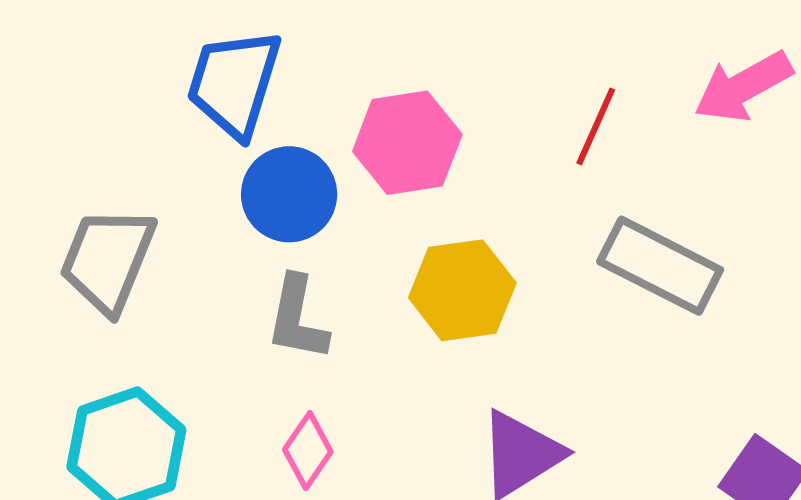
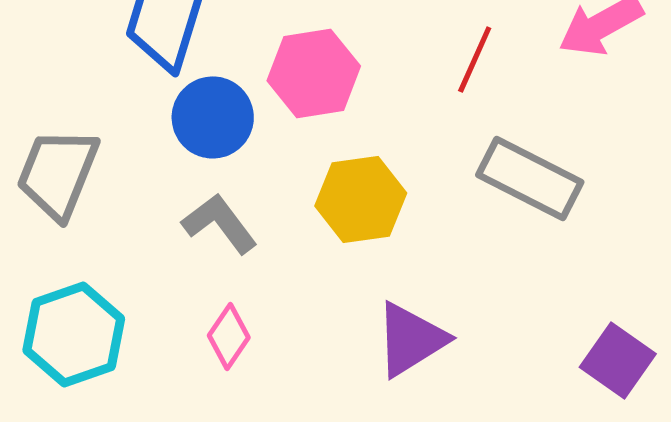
gray L-shape: (297, 318) -> (220, 223), turned 132

